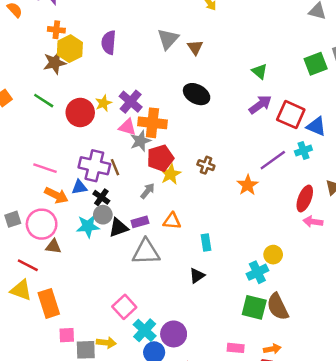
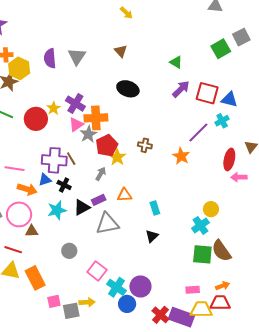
gray triangle: (168, 39) -> (77, 56), moved
pink triangle: (127, 127) -> (76, 125), turned -42
gray circle: (103, 215) -> (69, 251), moved

